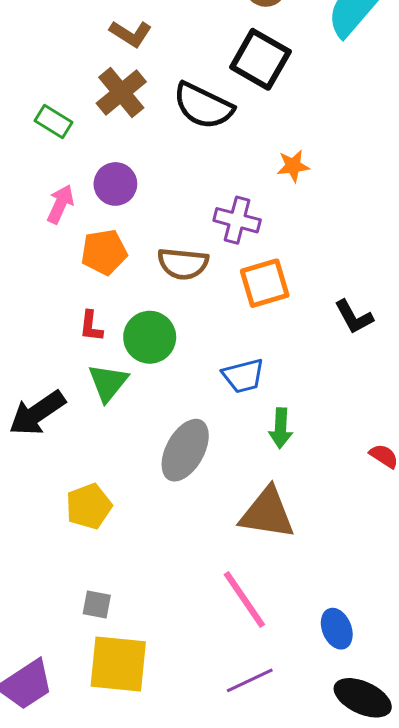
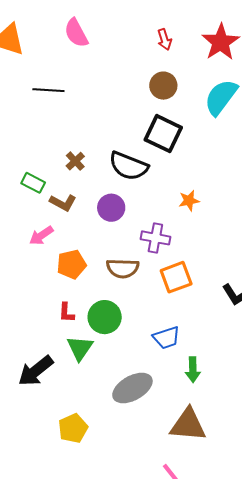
brown L-shape: (131, 34) -> (63, 203), moved
brown cross: (121, 92) -> (75, 161), size x0.6
purple circle: (115, 184) -> (111, 208), moved
pink arrow: (60, 204) -> (41, 236), turned -145
gray ellipse: (185, 450) -> (132, 388), turned 36

